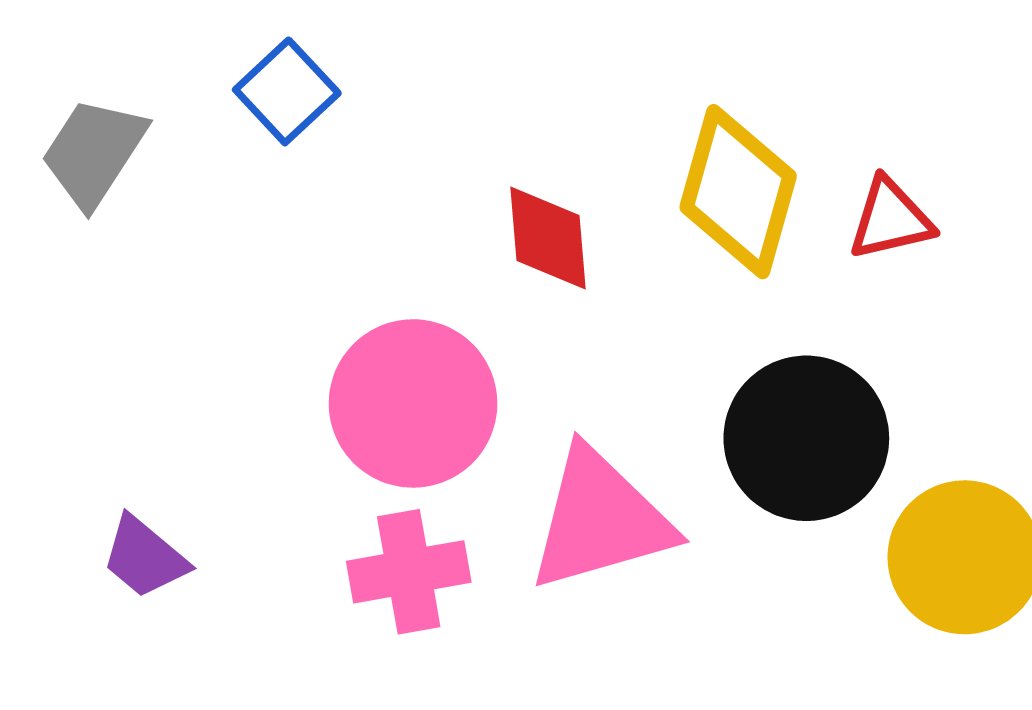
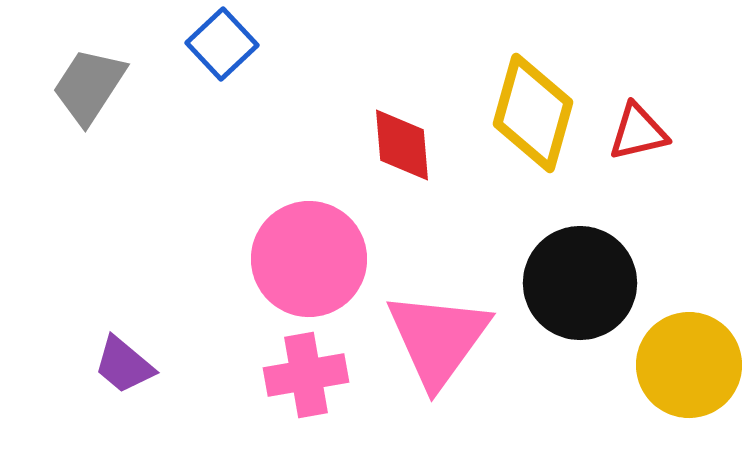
pink triangle: (600, 520) -> (438, 339), turned -38

